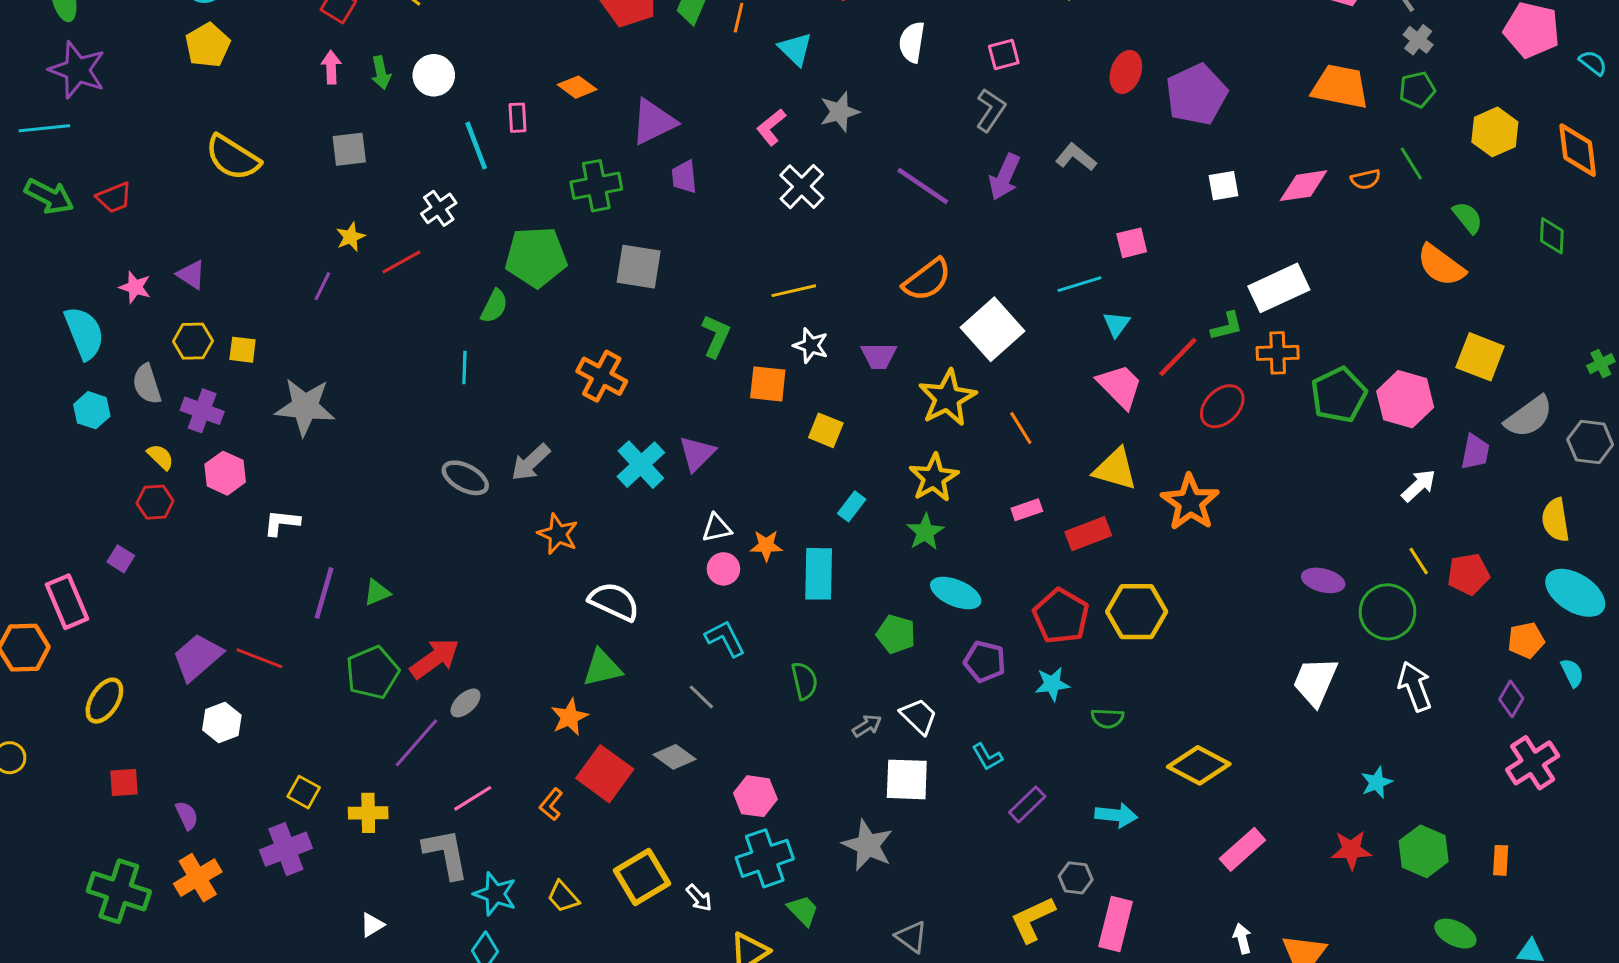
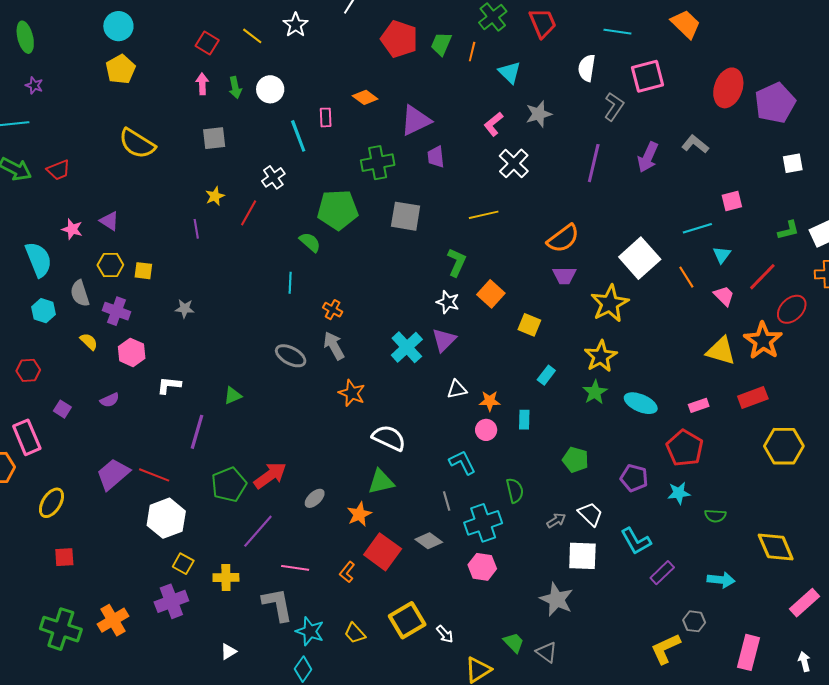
pink square: (1004, 54) -> (648, 76), size x1.6
purple star: (77, 70) -> (34, 85), size x0.5
red ellipse: (1126, 72) -> (728, 88), size x1.4
gray L-shape: (991, 110) -> (614, 107), moved
purple line: (923, 186) -> (594, 163), turned 69
red line: (401, 262) -> (249, 213), turned -32
orange semicircle: (927, 280) -> (563, 238), moved
purple line: (322, 286) -> (196, 229), turned -36
yellow line: (794, 291) -> (484, 215), moved
green semicircle: (494, 306) -> (310, 242), turned -75
green L-shape: (1227, 326) -> (788, 230), moved
white star: (811, 345) -> (448, 302), moved
orange cross: (602, 376) -> (333, 310), moved, size x0.6
orange square: (768, 384) -> (491, 294), turned 36
pink trapezoid: (1120, 386) -> (724, 296), size x0.7
gray star: (305, 407) -> (185, 309), size x0.5
orange line: (1021, 428) -> (686, 277), moved
gray arrow: (531, 462) -> (334, 346), turned 104
red hexagon: (155, 502) -> (28, 370), moved
orange star: (1190, 502) -> (763, 341), moved
pink rectangle: (1027, 510) -> (699, 405), moved
red rectangle: (1088, 534) -> (753, 397), moved
pink circle: (723, 569) -> (486, 430), moved
cyan rectangle: (819, 574) -> (524, 420), size x0.6
green triangle: (377, 592) -> (233, 396), moved
cyan ellipse: (956, 593) -> (641, 403), moved
yellow hexagon: (1137, 612) -> (784, 446), moved
gray line: (701, 697) -> (447, 501), turned 30
gray ellipse: (466, 703) -> (315, 498), moved
white hexagon: (222, 722) -> (166, 518), moved, size x1.5
cyan L-shape: (987, 757) -> (636, 541), size x1.5
yellow diamond: (1199, 765) -> (776, 547), turned 39
pink line: (473, 798) -> (295, 568), turned 40
purple semicircle: (187, 815) -> (110, 400), moved, turned 90
cyan cross: (765, 858) -> (483, 523), moved
pink rectangle: (1116, 924) -> (748, 652), moved
gray triangle: (911, 937) -> (546, 652), moved

